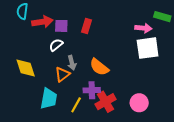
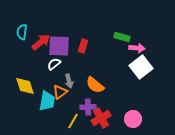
green rectangle: (162, 17) -> (122, 37), moved
red arrow: (42, 22) -> (41, 42), turned -30
purple square: (61, 26) -> (59, 46), size x1.6
white square: (148, 48) -> (141, 67), turned -30
cyan trapezoid: (49, 99) -> (47, 101), moved

